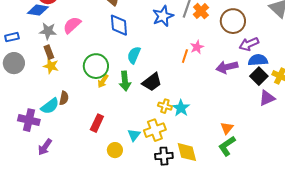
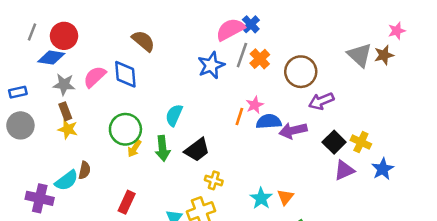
blue diamond: (119, 25) -> (125, 74), moved
blue semicircle: (258, 60) -> (269, 122), moved
cyan star: (181, 108) -> (261, 198), moved
orange triangle: (227, 128) -> (285, 197), moved

